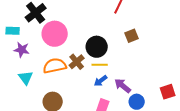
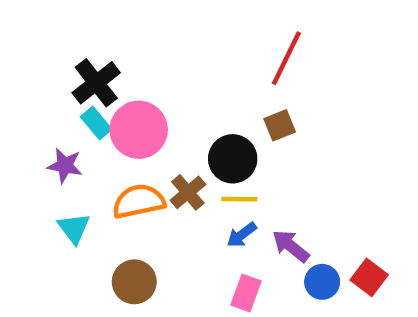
cyan rectangle: (13, 31) -> (96, 123), moved, turned 48
brown square: (132, 36) -> (280, 125), moved
red square: (168, 92) -> (369, 277), moved, turned -35

